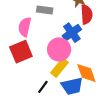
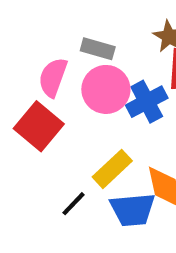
pink circle: (59, 49) -> (106, 89), moved
red square: (21, 52) -> (39, 126), turned -35

